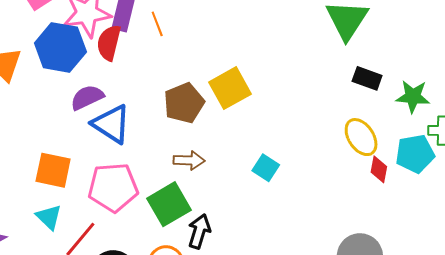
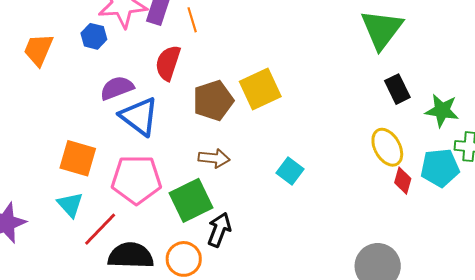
red semicircle: (109, 43) -> (168, 63), moved
blue hexagon: (60, 47) -> (94, 36), size x0.5
black rectangle: (367, 78) -> (397, 89), turned 40

